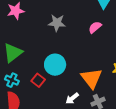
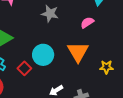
orange triangle: (91, 78) -> (78, 52), moved

